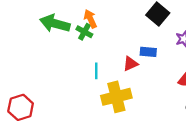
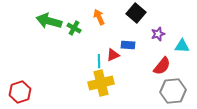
orange arrow: (90, 19) -> (99, 17), moved
cyan line: (96, 71) -> (99, 61), moved

